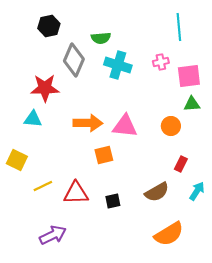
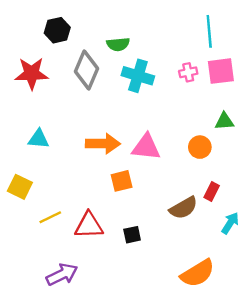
pink square: (189, 76) -> (221, 71), moved
red star: (45, 88) -> (32, 73), moved
brown semicircle: (157, 192) -> (183, 208), moved

